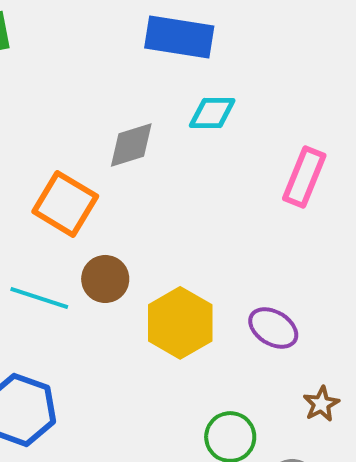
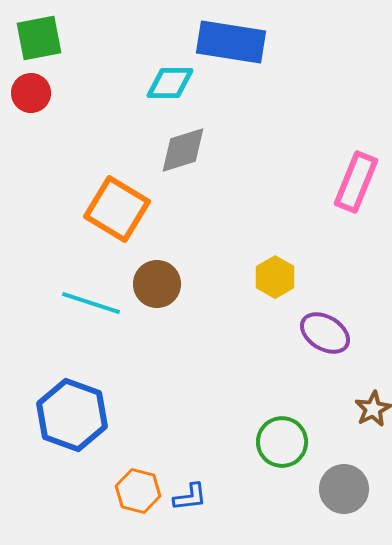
cyan diamond: (212, 113) -> (170, 83), moved
yellow hexagon: (180, 323) -> (275, 277), moved, size x0.6

